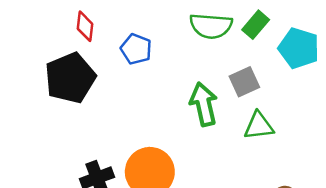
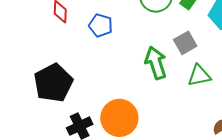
black pentagon: (70, 78) -> (53, 83), moved

